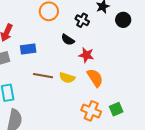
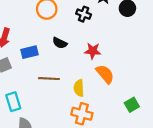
black semicircle: (68, 40) -> (60, 43), moved
yellow semicircle: (67, 78) -> (79, 88), moved, turned 77
orange cross: (91, 111) -> (82, 114), moved

